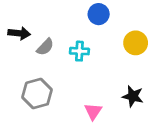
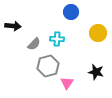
gray semicircle: (45, 47) -> (34, 44), moved
gray hexagon: (37, 94) -> (48, 66), moved

